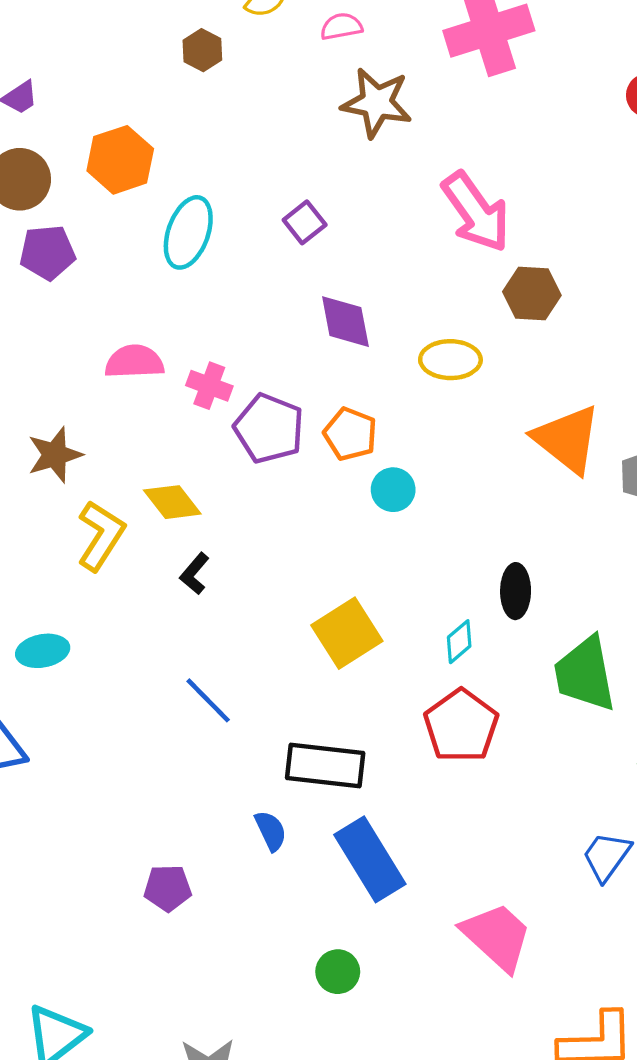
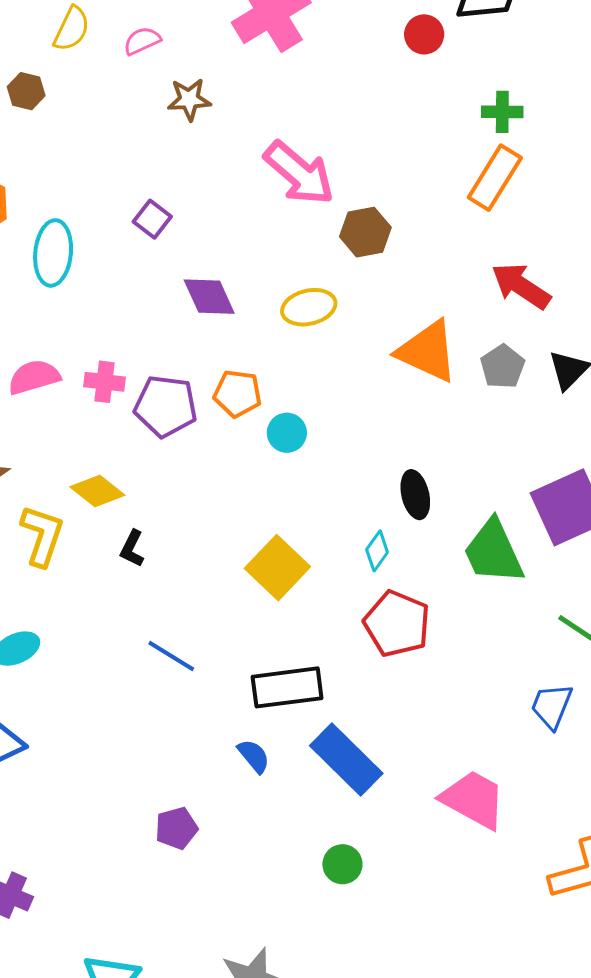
brown star: (377, 103) -> (189, 99), size x0.7

